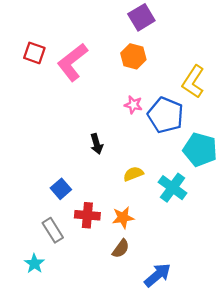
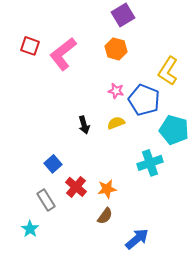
yellow semicircle: (133, 174) -> (116, 123), moved
cyan cross: (173, 188) -> (150, 163), turned 35
red cross: (87, 215) -> (76, 187), turned 35

